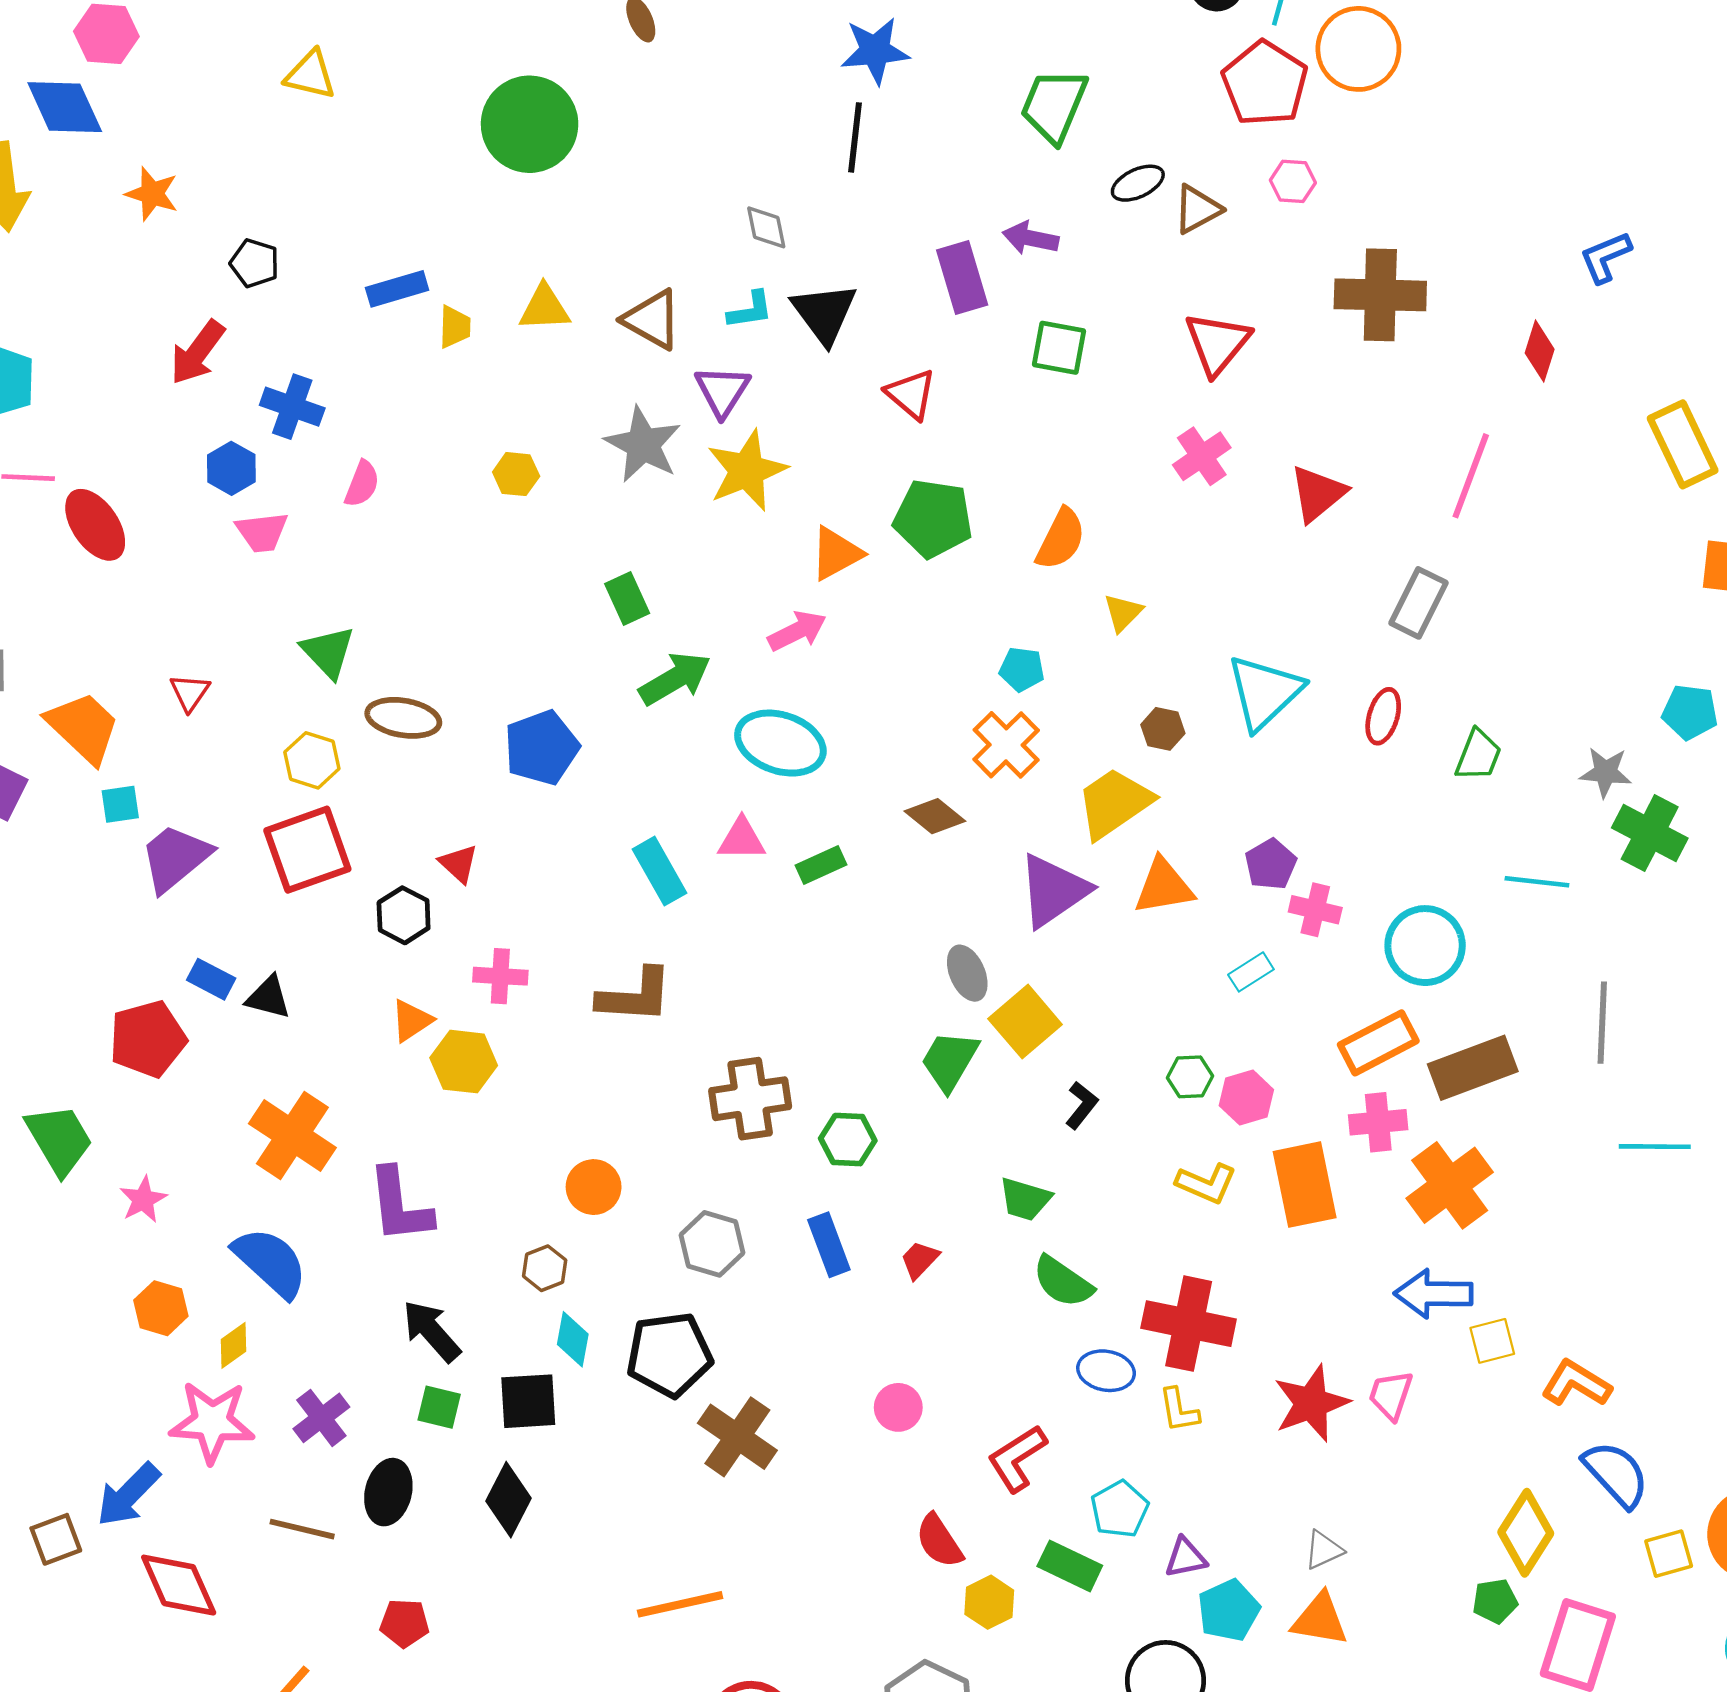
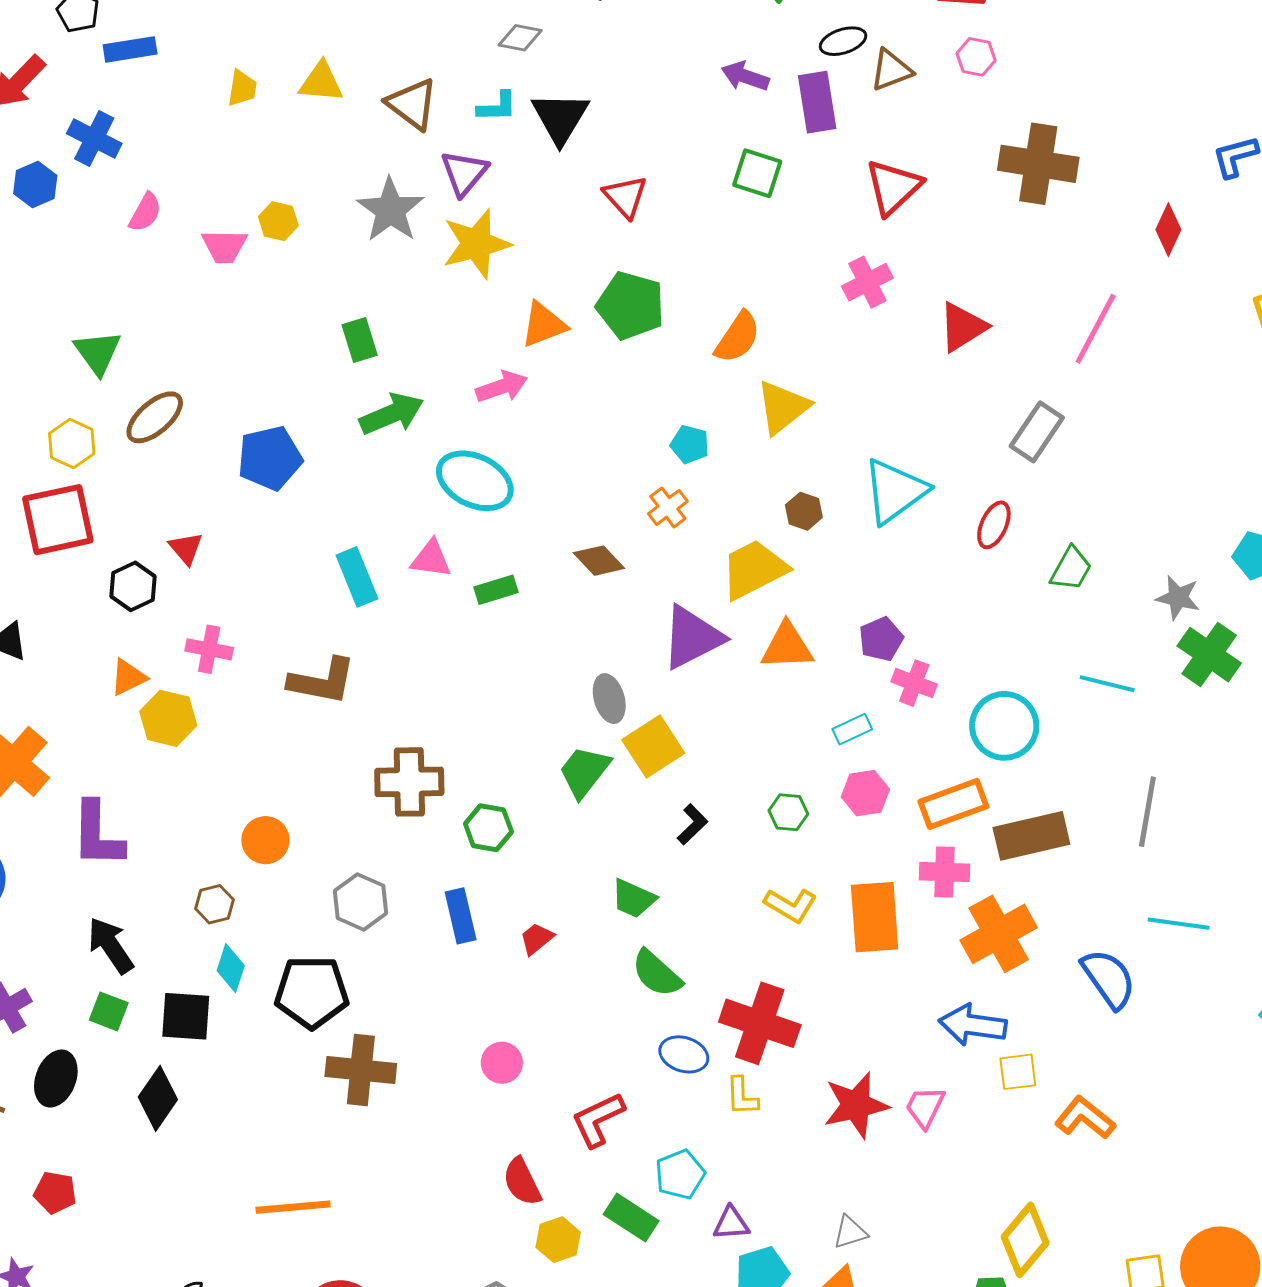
gray diamond: (766, 227) -> (520, 38), turned -75
purple rectangle: (962, 278) -> (817, 102), moved
blue rectangle: (397, 289) -> (130, 49), moved
pink trapezoid: (262, 532) -> (224, 246), moved
yellow triangle: (1123, 613) -> (783, 407), size x1.6
brown ellipse: (403, 718) -> (155, 417), turned -58
orange cross: (1006, 745) -> (668, 507), size x0.7
pink hexagon: (1246, 1098) -> (865, 793), moved
brown cross: (737, 1437) -> (361, 1070), turned -36
blue semicircle: (1616, 1474) -> (1109, 979), moved

